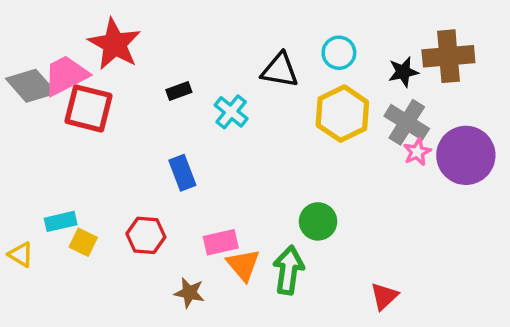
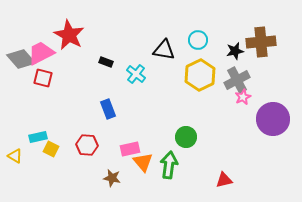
black rectangle: (179, 91) -> (106, 62), turned 40
red square: (88, 108) -> (43, 78), moved, size x0.7
gray cross: (407, 122) -> (237, 80), turned 30
purple circle: (466, 155) -> (273, 119), moved
red triangle: (384, 296) -> (224, 180), turned 30

